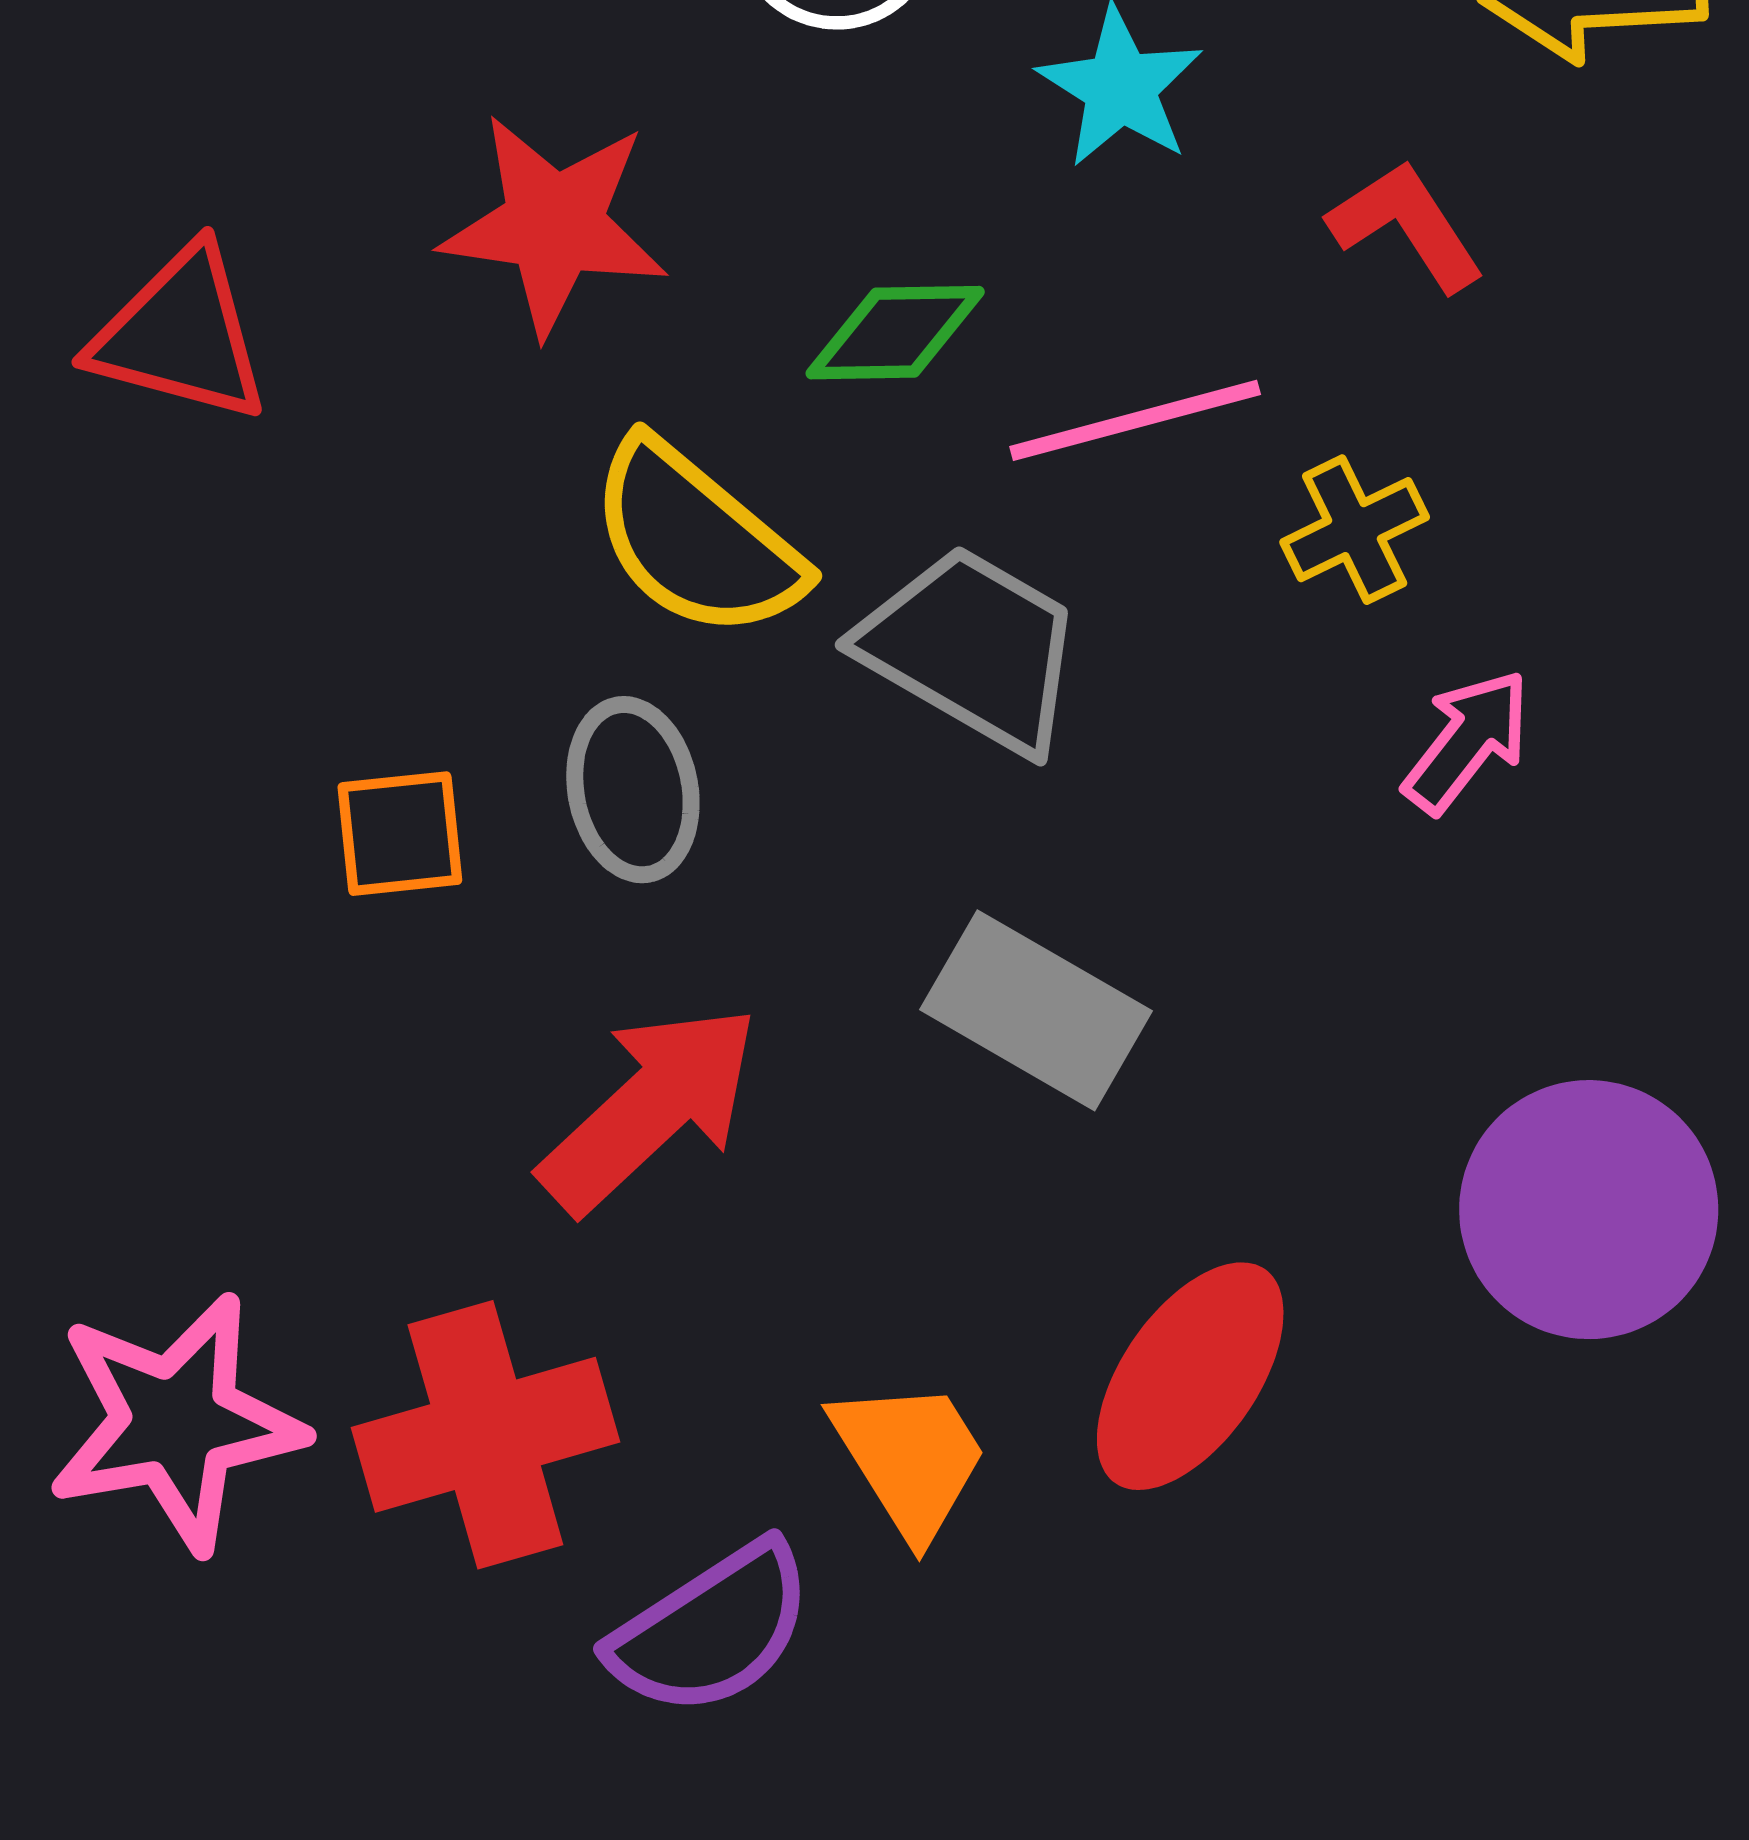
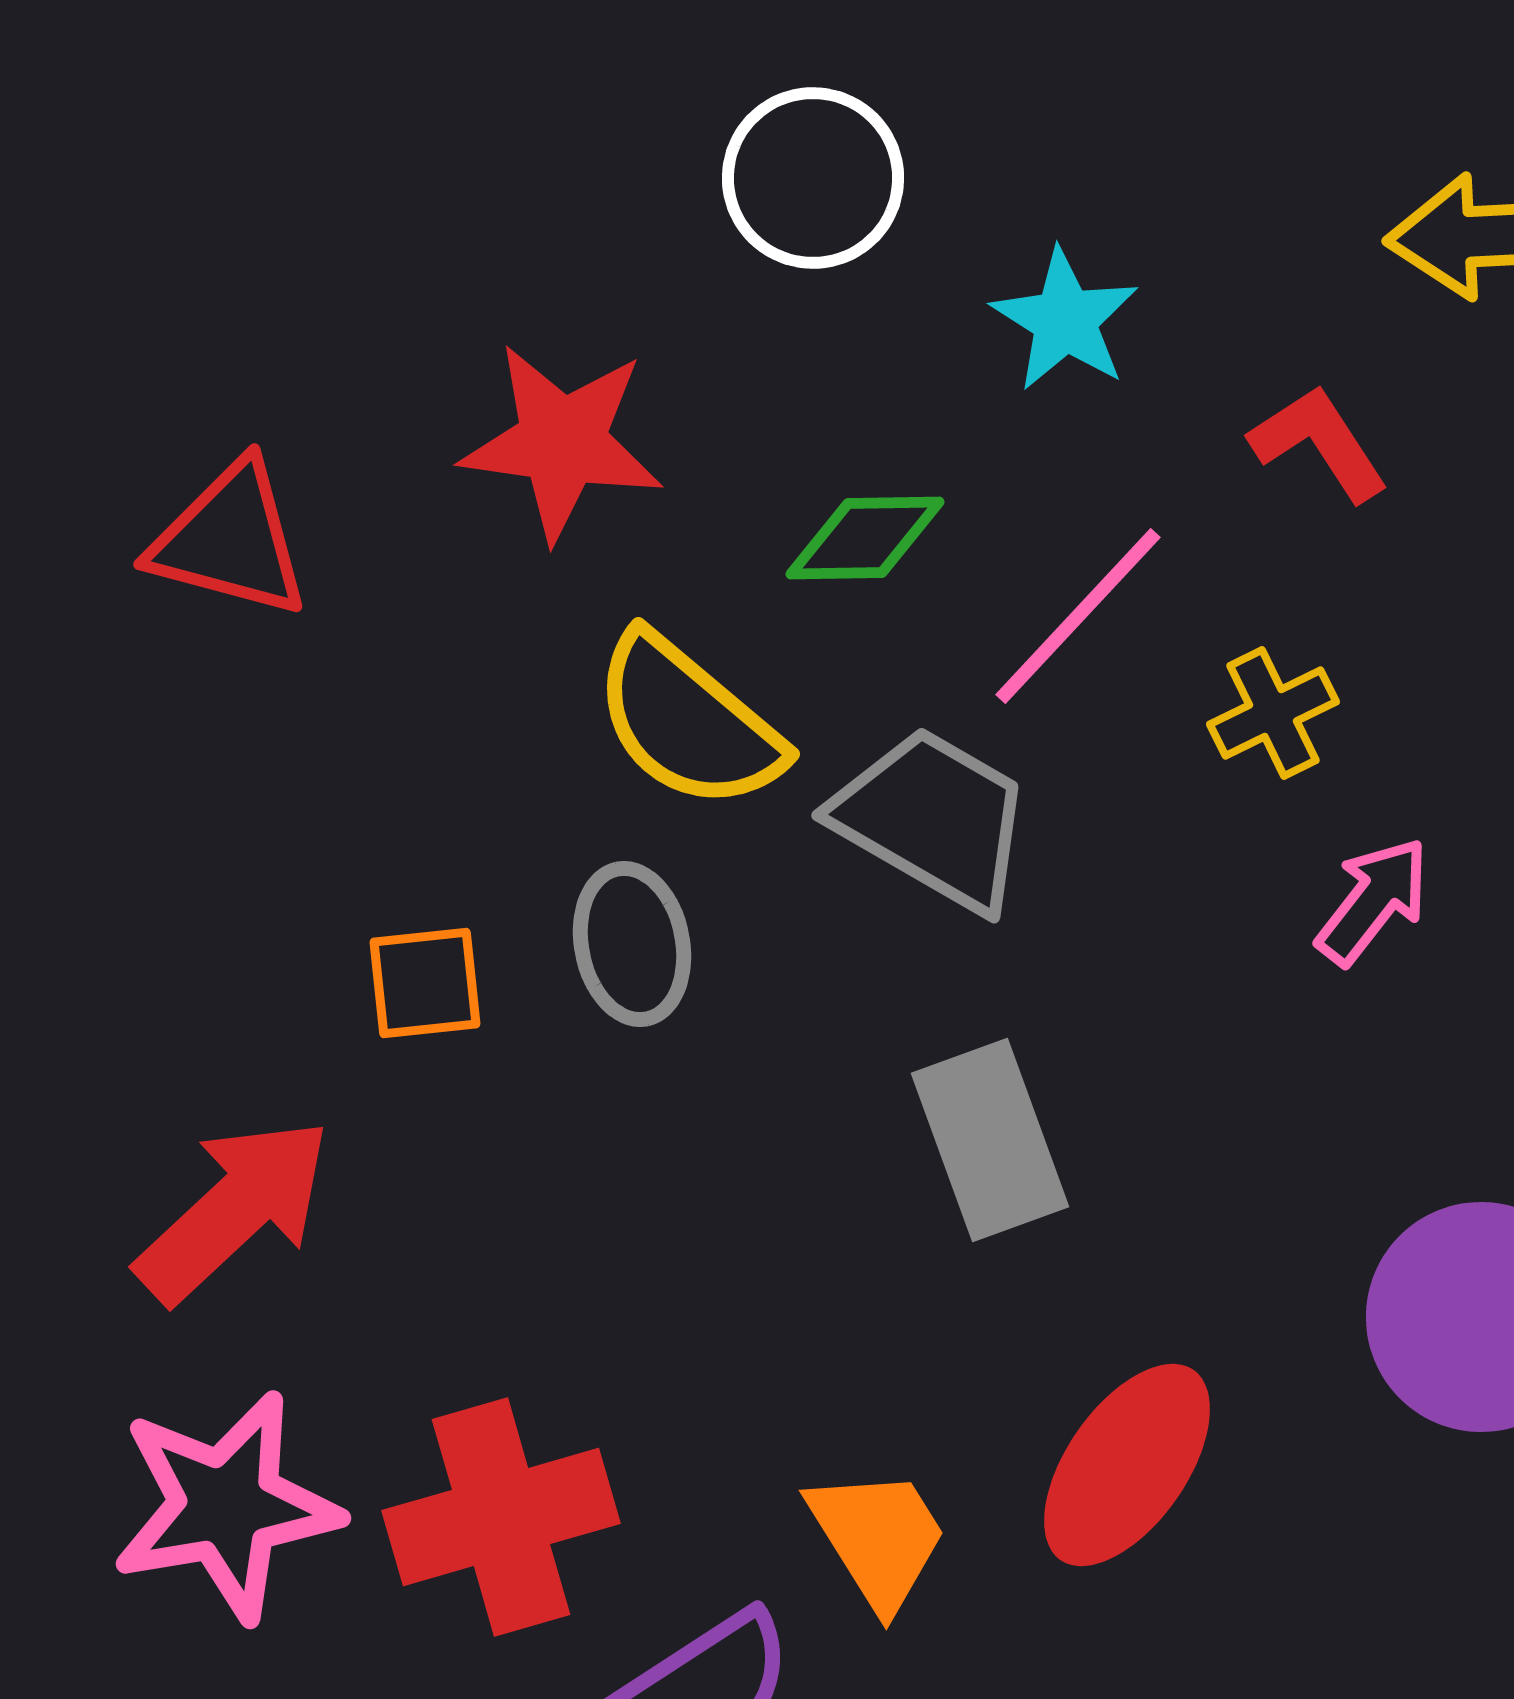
pink line: (1135, 420) -> (1078, 616), turned -32
gray rectangle: (1036, 1010) -> (990, 1140), turned 40
red arrow: (650, 1108) -> (234, 1210), moved

